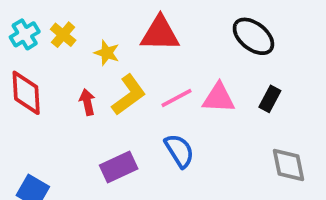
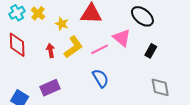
pink triangle: (219, 98) -> (122, 38), moved, turned 36
purple rectangle: (119, 167) -> (50, 88), moved

